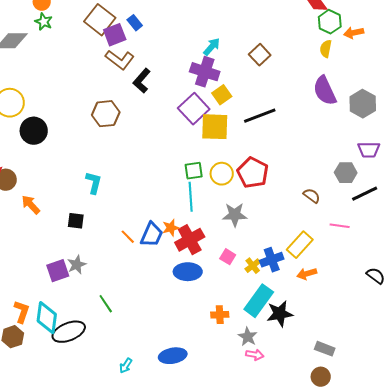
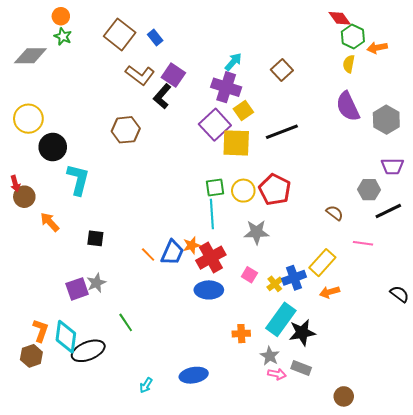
purple square: (115, 35) -> (173, 75), moved, turned -35
cyan L-shape: (94, 183) -> (78, 179), moved, size x1.4
gray rectangle: (325, 349) -> (301, 368), moved

